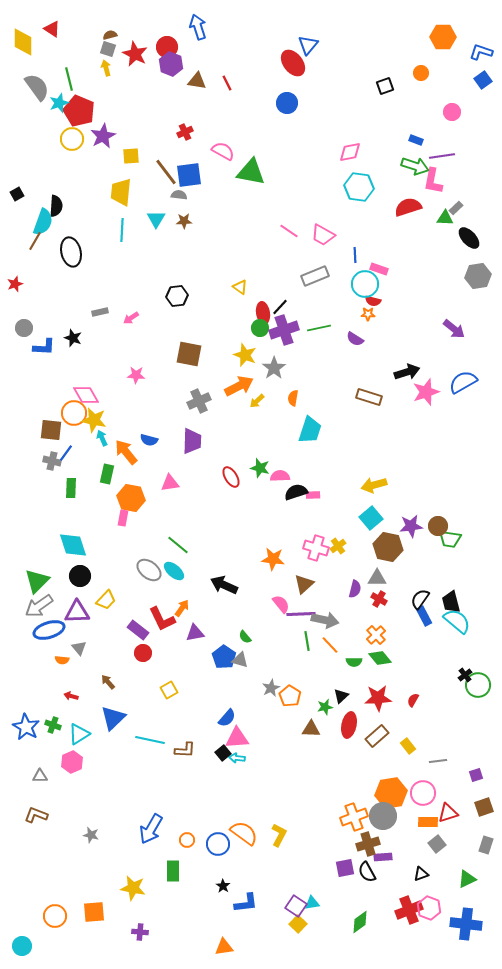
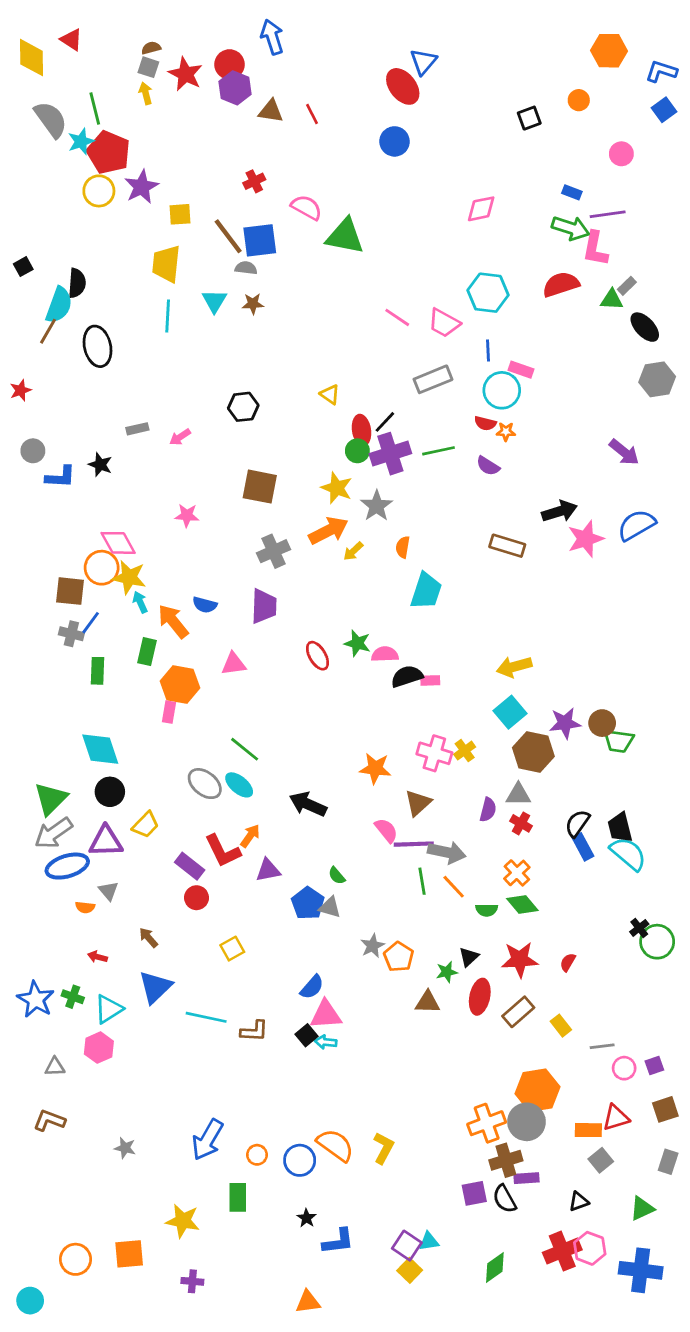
cyan hexagon: (359, 187) -> (488, 293), moved
red semicircle: (373, 301) -> (485, 423), moved
pink circle: (423, 793) -> (624, 1068), moved, size x0.7

